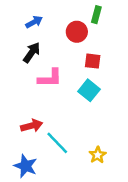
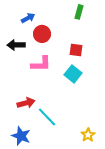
red circle: (77, 32) -> (42, 34), moved
black arrow: (32, 52) -> (16, 45), moved, turned -126
yellow star: (98, 155) -> (88, 135), moved

